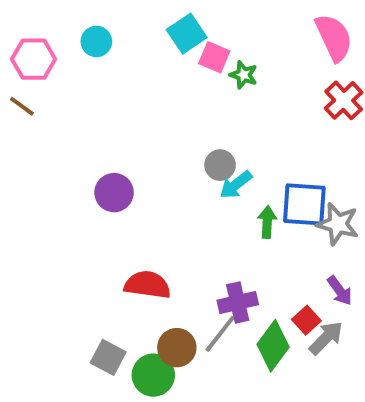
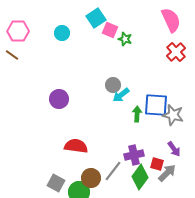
cyan circle: (96, 41) -> (62, 33), moved
purple cross: (238, 302) -> (134, 155), moved
red square: (306, 320) -> (157, 164), turned -32

